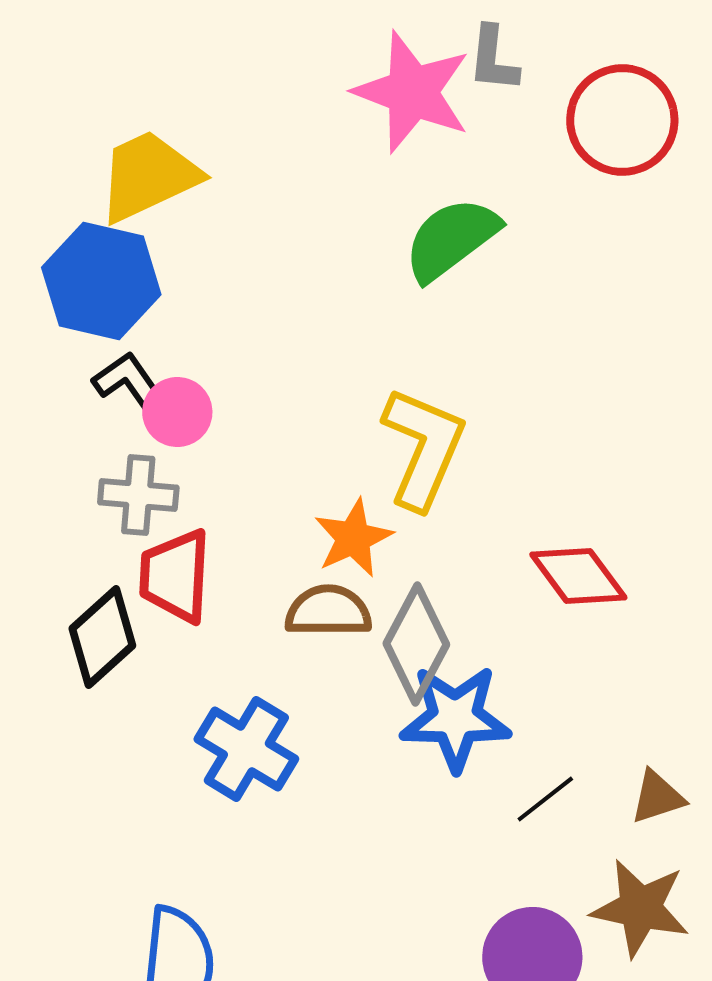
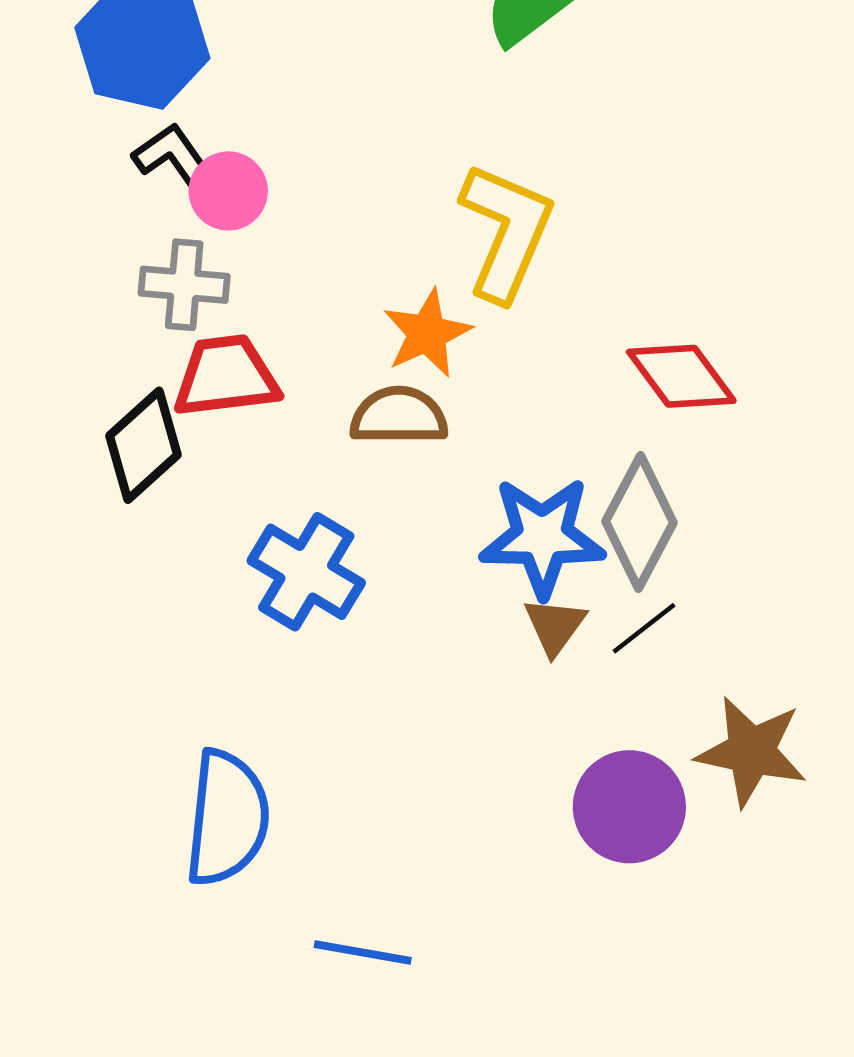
red trapezoid: (175, 576) -> (226, 376), turned 80
gray diamond: (416, 644) -> (640, 522), moved
brown triangle: (657, 797) -> (555, 626), moved, turned -36

